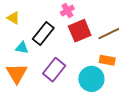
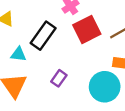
purple rectangle: (54, 70) -> (59, 78), size x0.6

